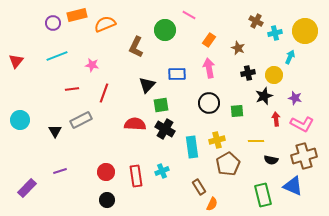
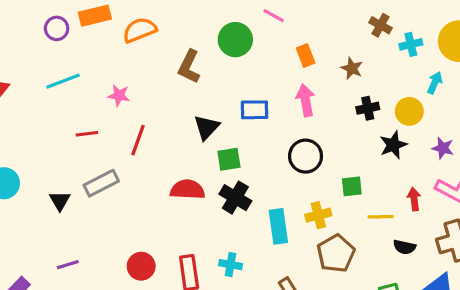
orange rectangle: (209, 40) -> (306, 56), turned -56
green square: (237, 111) -> (352, 186), moved
red arrow: (276, 119) -> (414, 199), moved
cyan cross: (162, 171) -> (231, 265), turned 32

